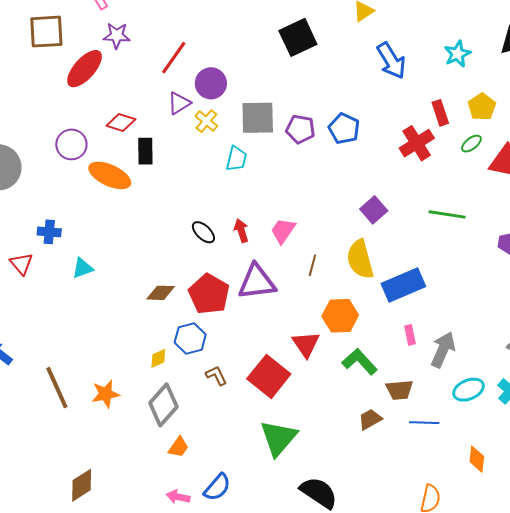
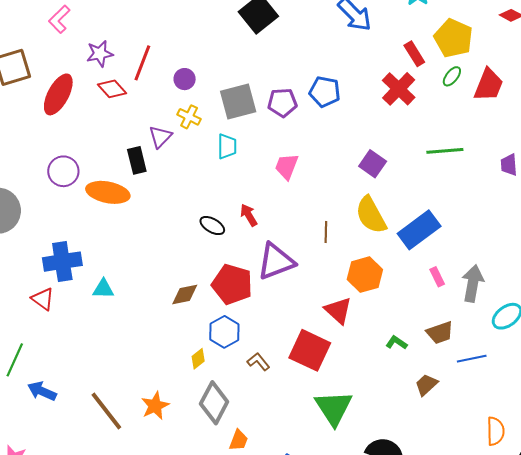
purple star: (117, 36) -> (100, 54), moved
purple circle: (211, 83) -> (185, 79), size x0.7
purple triangle: (179, 103) -> (160, 137), moved
yellow pentagon: (482, 107) -> (453, 38), size x1.4
red diamond: (121, 123) -> (112, 89), moved, turned 44
pink trapezoid: (283, 231) -> (287, 166), moved
blue cross: (49, 232) -> (62, 262), size x1.6
cyan triangle: (83, 268) -> (103, 289), turned 35
green L-shape: (360, 362) -> (396, 343), moved, size x0.6
brown trapezoid: (370, 419) -> (426, 385), moved

